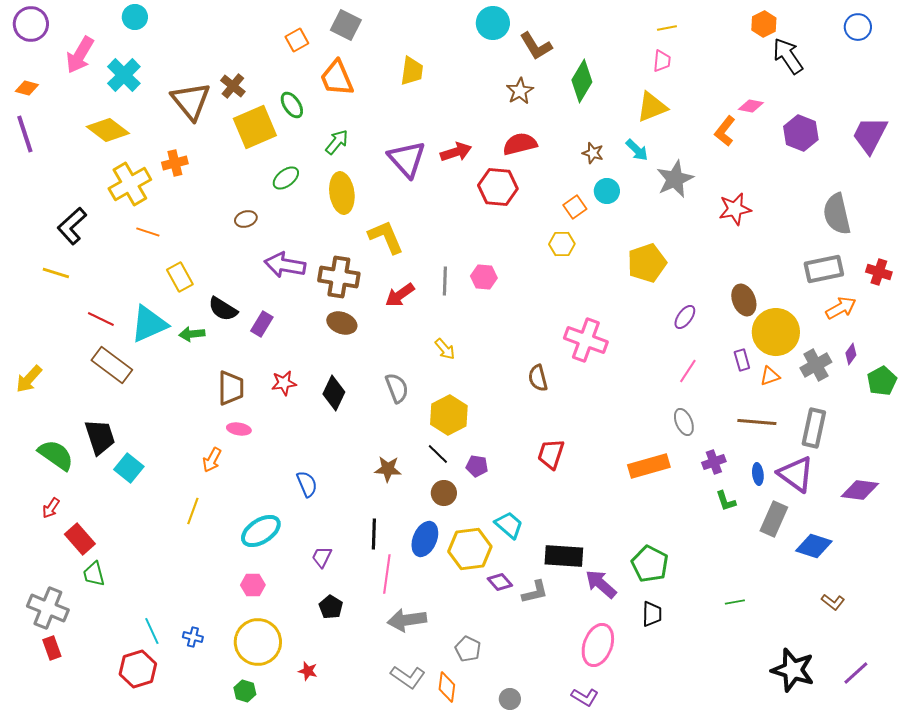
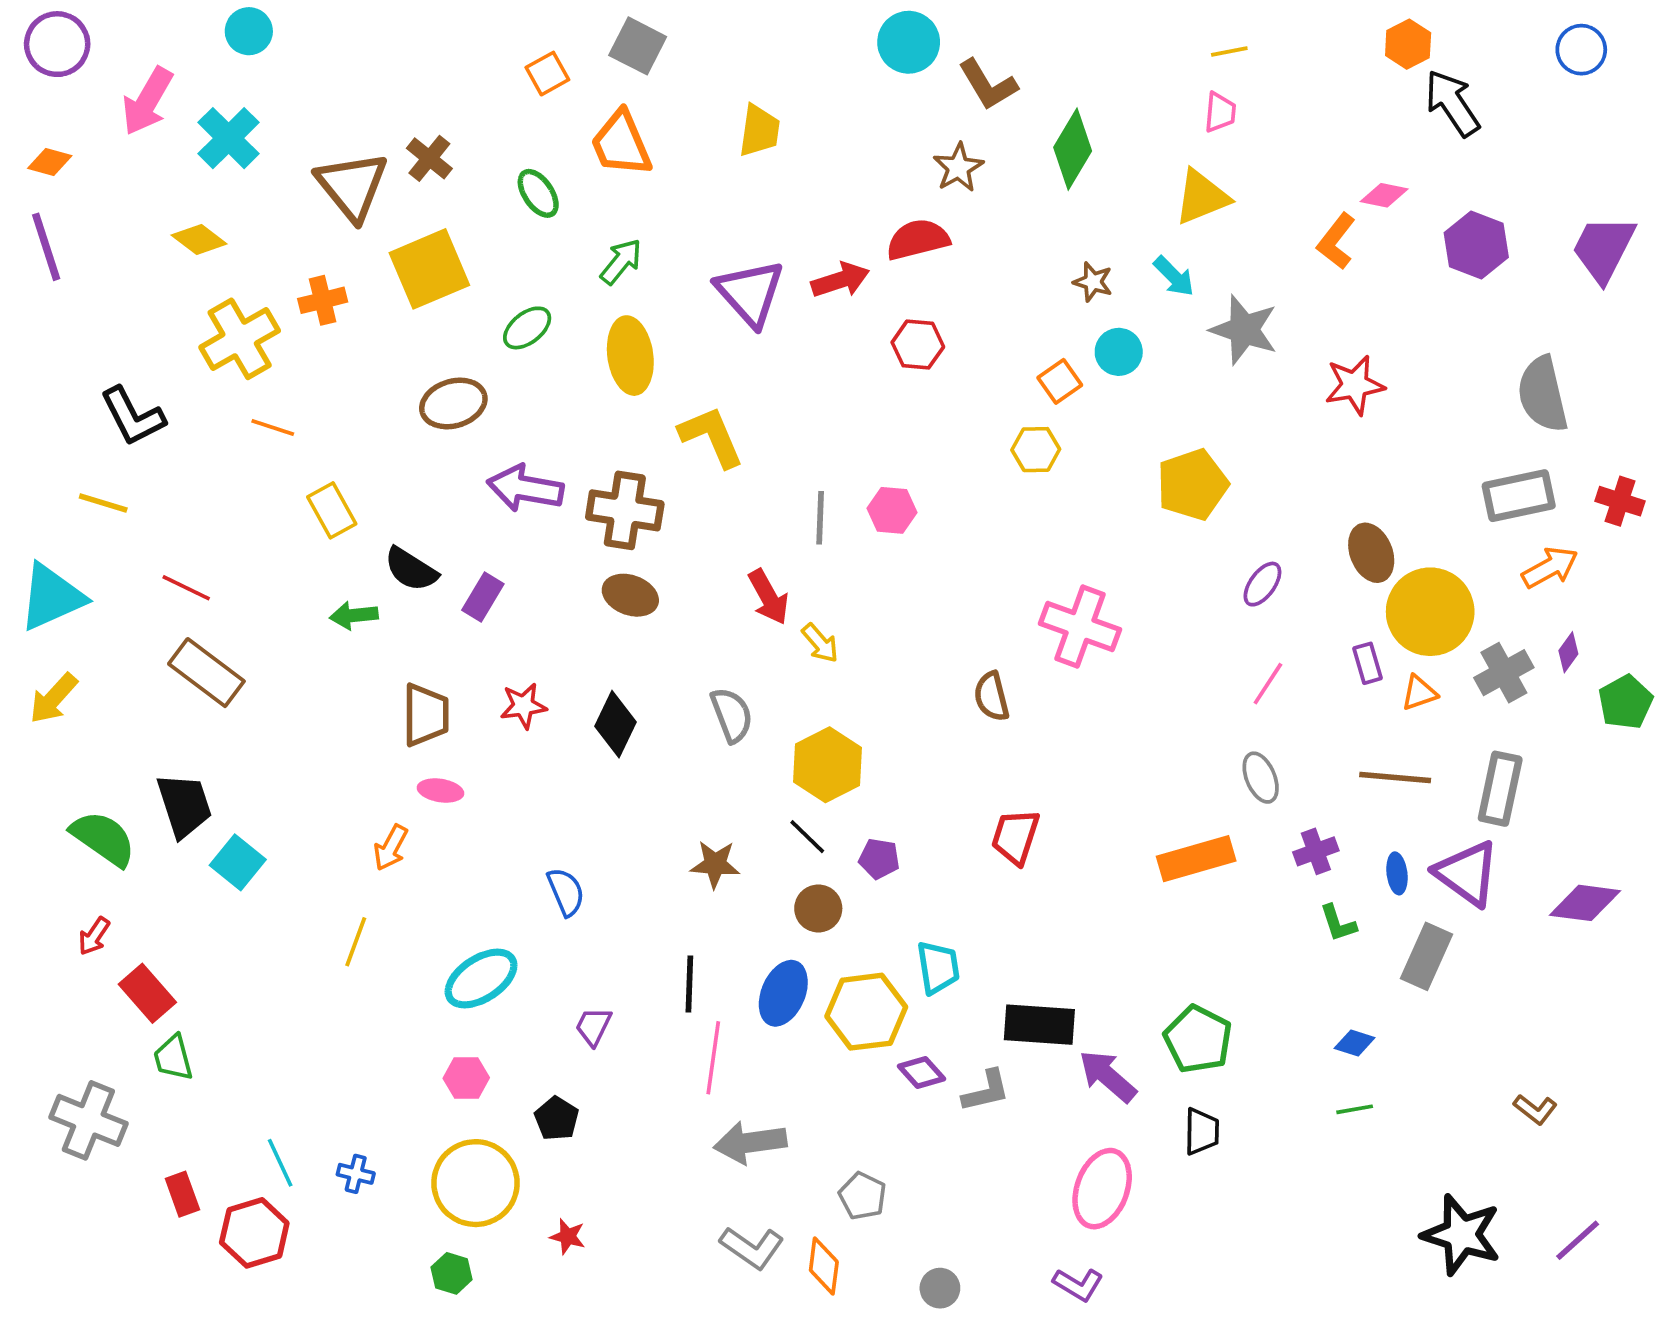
yellow square: (255, 127) -> (429, 269), moved
yellow diamond: (108, 130) -> (199, 239), size x0.7
red semicircle: (520, 144) -> (918, 239), moved
gray star: (675, 179) -> (1244, 330), turned -30
red hexagon: (498, 187) -> (918, 345), size x0.7
brown ellipse: (246, 219) -> (453, 403), size x1.6
black L-shape: (72, 226) -> (133, 416), turned -75
red arrow: (400, 295) -> (769, 597), moved, turned -84
cyan triangle: (149, 324) -> (52, 597), moved
cyan trapezoid: (509, 525) -> (938, 967), turned 40
blue diamond: (814, 546) -> (1355, 1043), moved, size x0.6
black pentagon: (331, 607) -> (557, 1119), moved
red rectangle: (52, 648) -> (182, 1194), moved

